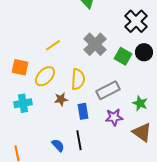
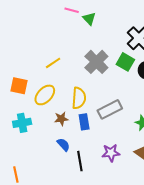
green square: (123, 56) -> (125, 62), moved
blue rectangle: (83, 111) -> (84, 122), moved
purple star: (114, 117) -> (111, 153), moved
blue semicircle: (58, 145) -> (63, 145), moved

